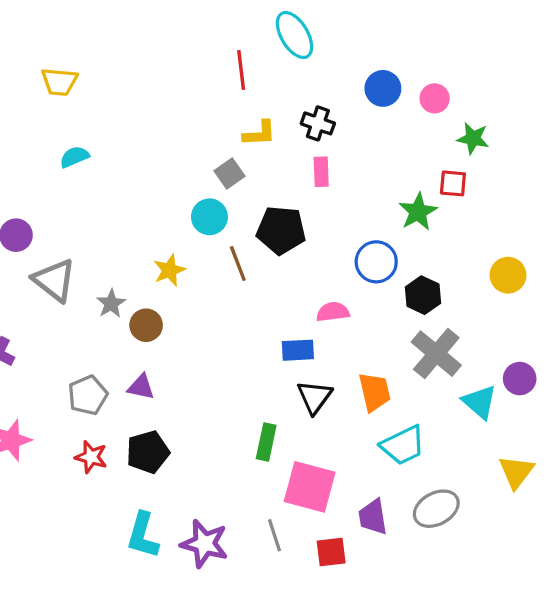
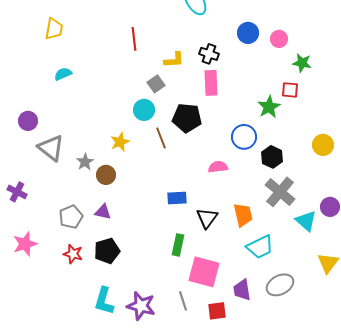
red line: (241, 70) -> (134, 39), moved
yellow trapezoid: (59, 82) -> (54, 29), turned -85
pink rectangle: (321, 172) -> (211, 83), size x1.4
blue rectangle: (298, 350) -> (177, 198), moved

